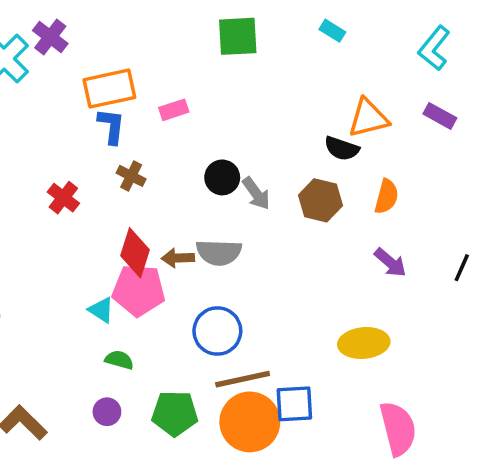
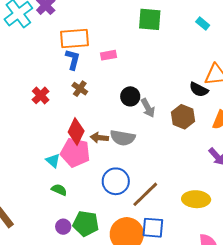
brown line: (243, 379) -> (145, 194), moved, turned -40
purple circle: (107, 412) -> (63, 227), moved

